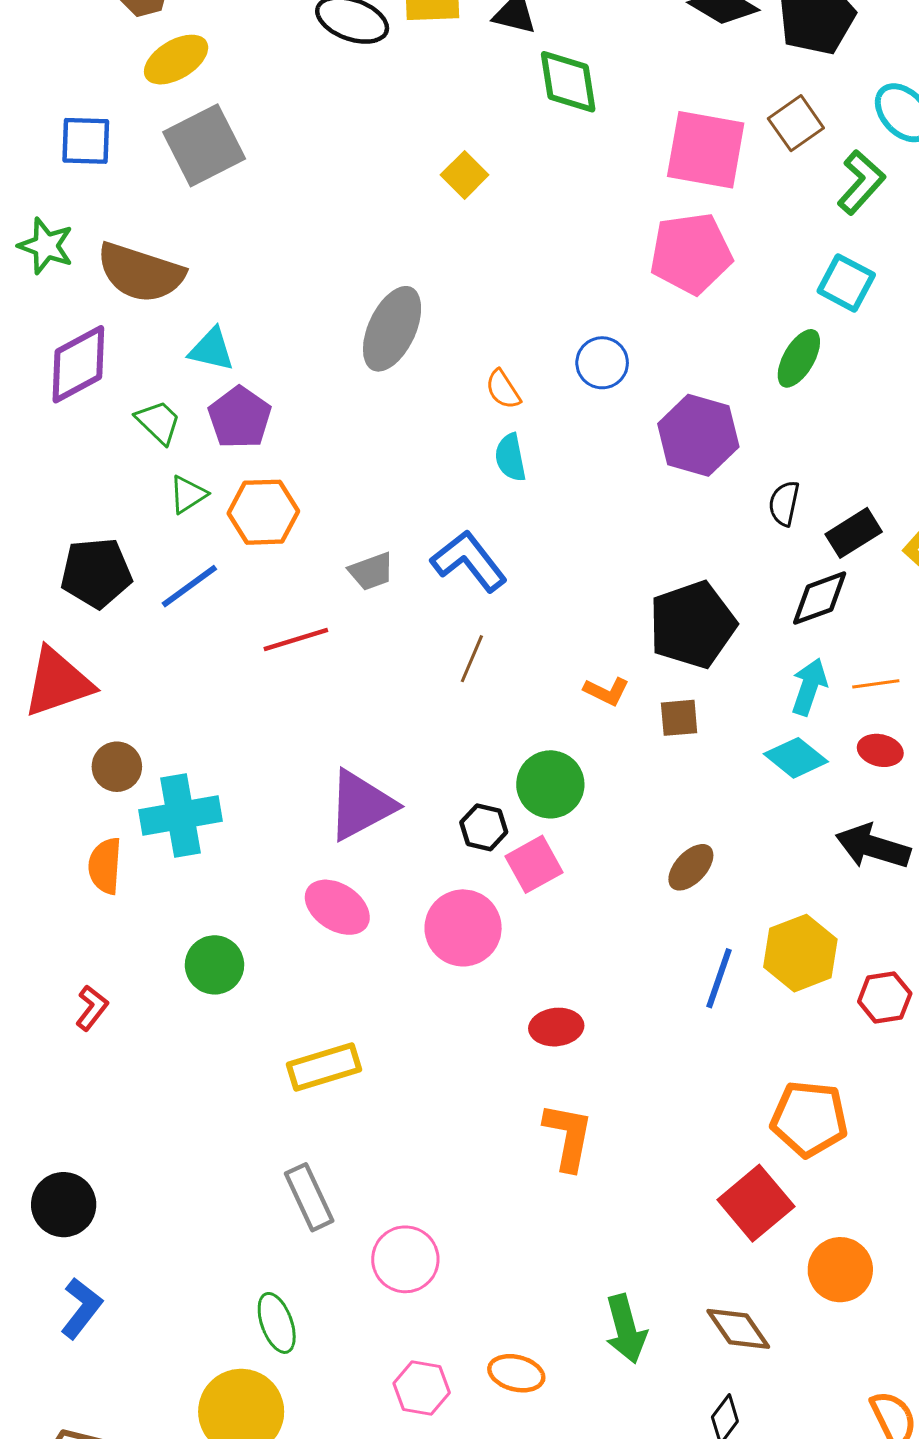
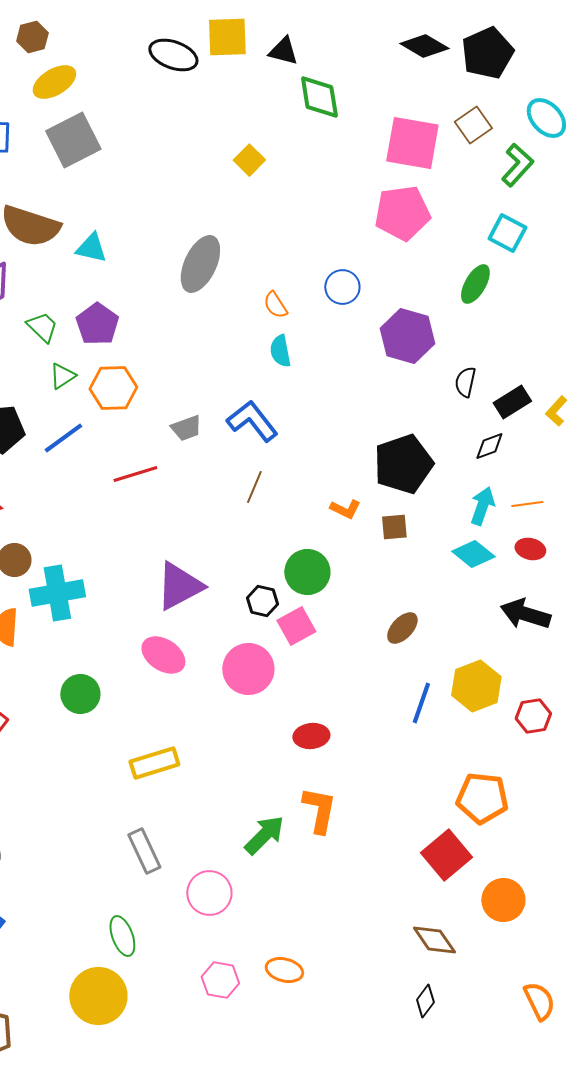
cyan triangle: (212, 349) -> (91, 248), moved
black diamond: (820, 598) -> (489, 446), size x0.7
green arrow: (626, 1329) -> (264, 835), moved, turned -120

